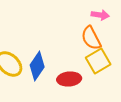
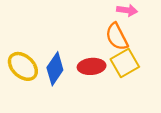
red ellipse: (69, 79) -> (92, 66), moved

